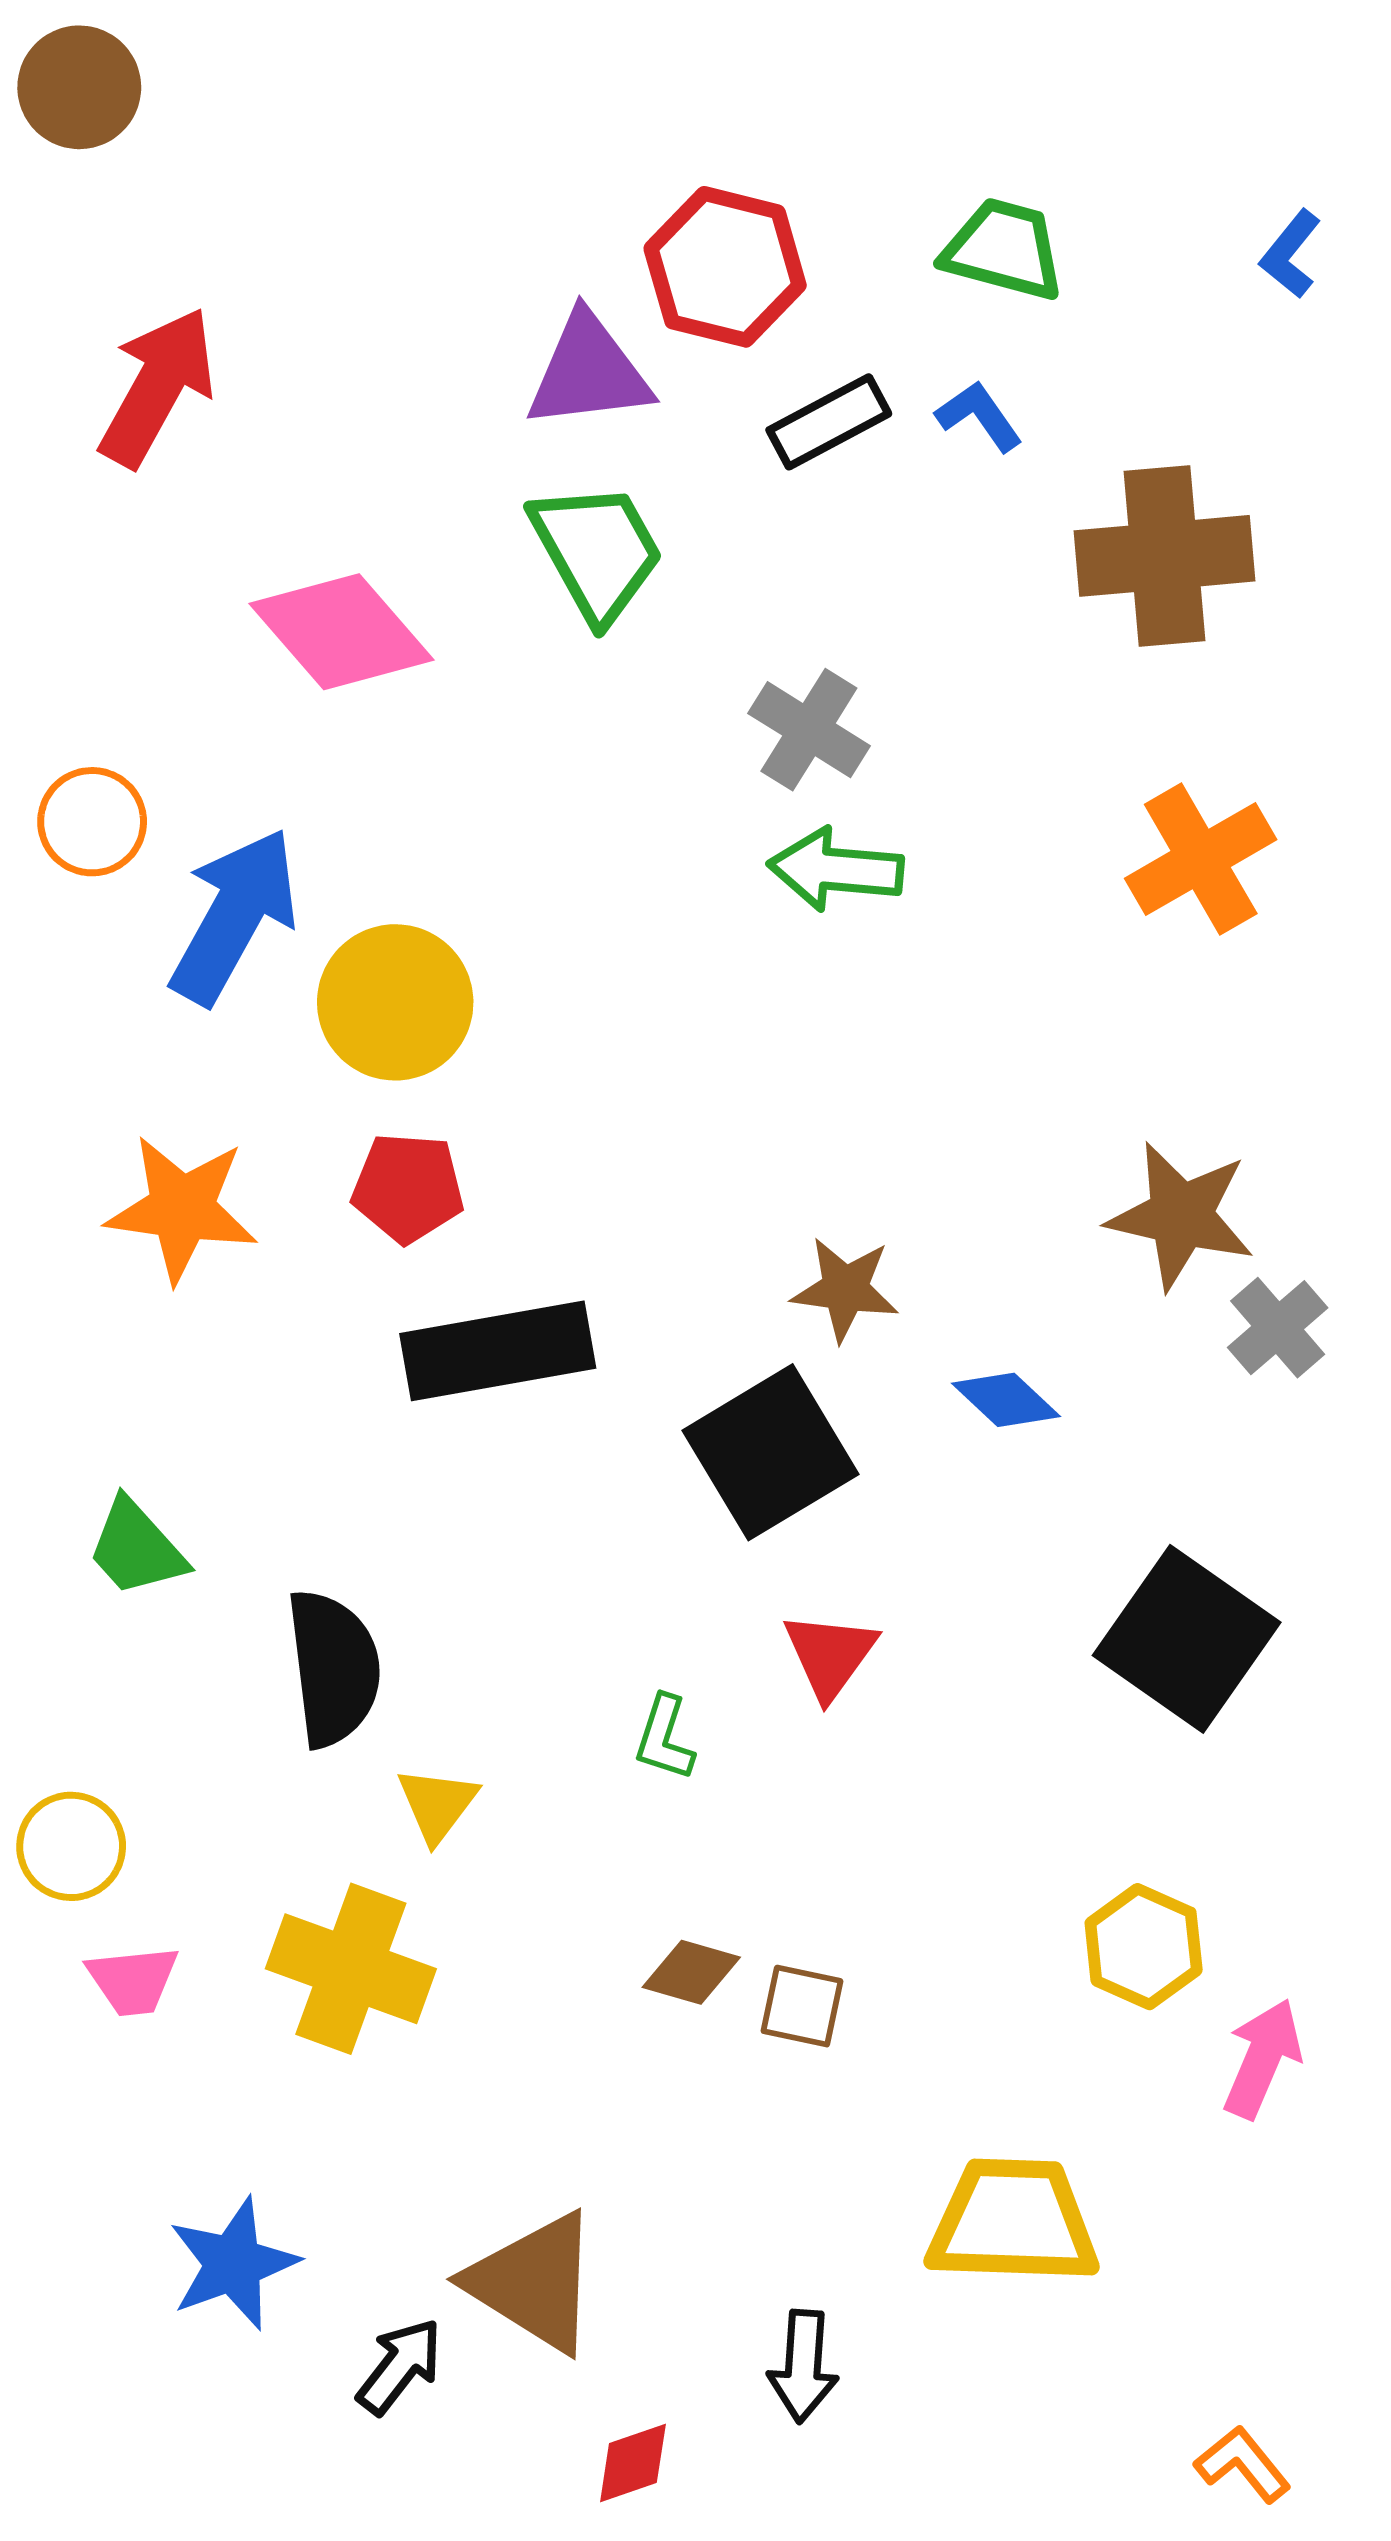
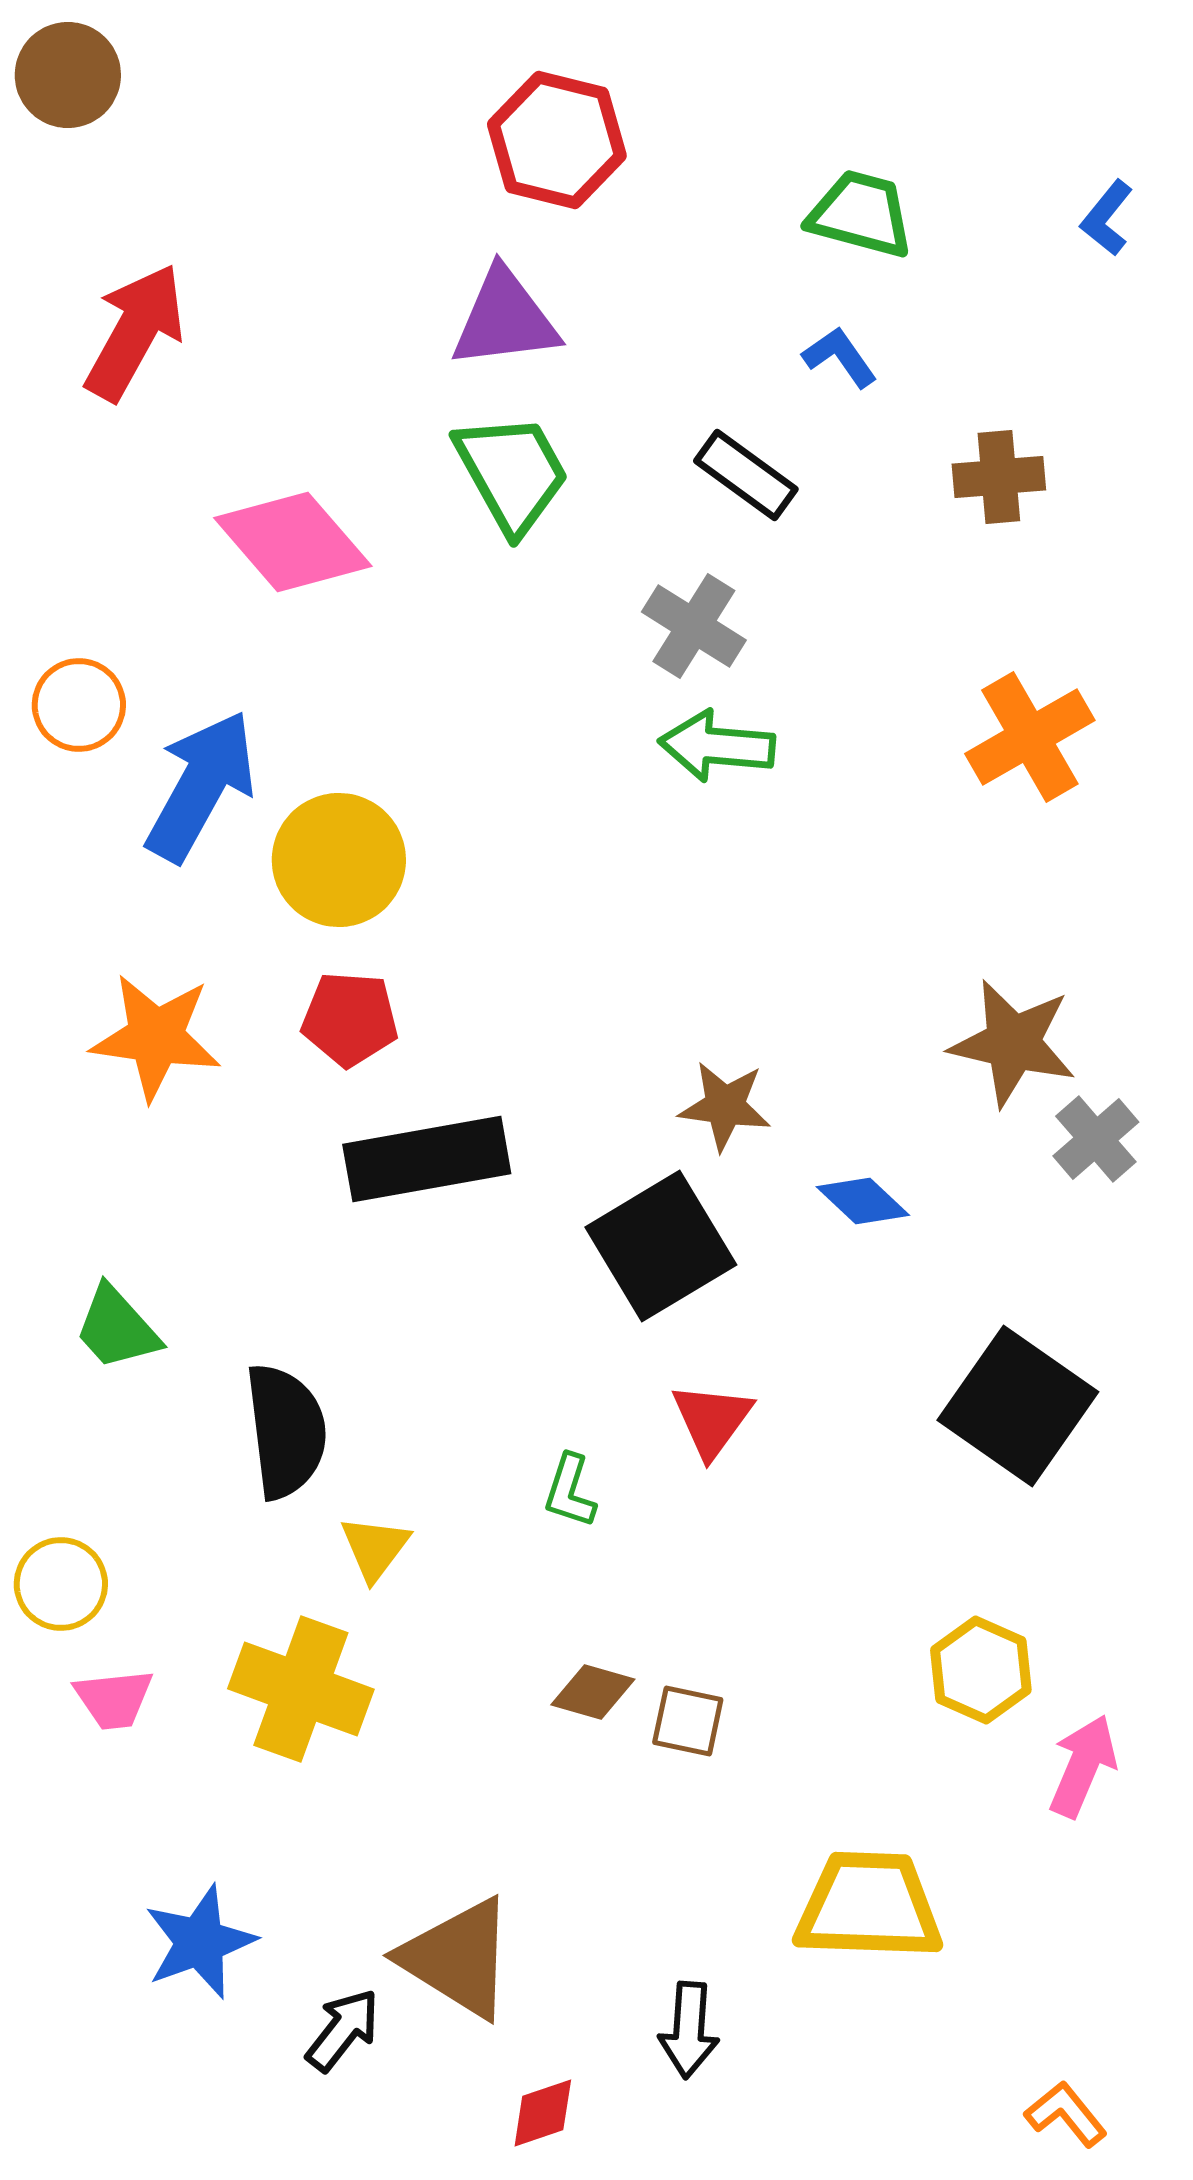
red hexagon: (725, 267) -> (557, 140), moved
black rectangle: (829, 422) -> (746, 475), moved, turned 64
brown cross: (1165, 556) -> (999, 477), size x0.6

